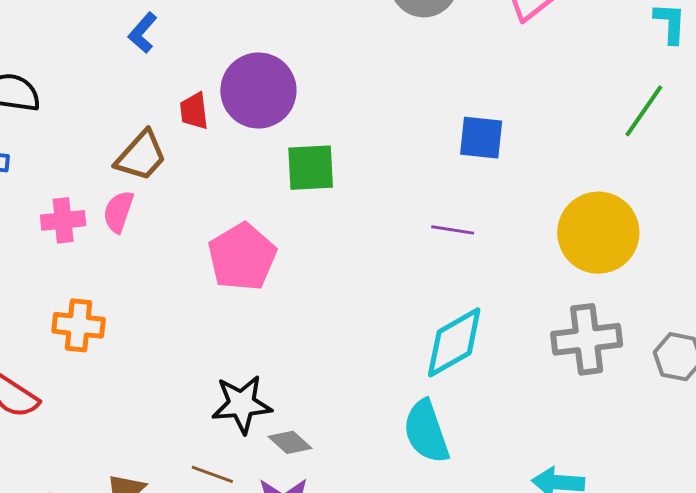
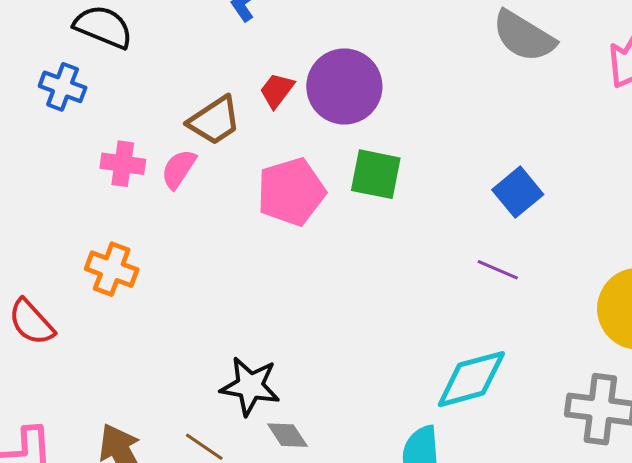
red trapezoid: (194, 111) -> (277, 90), turned 30
blue square: (481, 138) -> (518, 192), moved, turned 30
pink pentagon: (242, 257) -> (291, 192), moved

